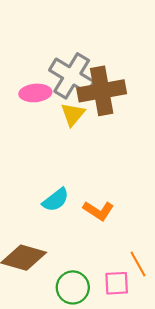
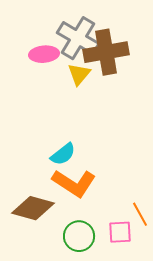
orange L-shape: (98, 211) -> (74, 183), moved, size x1.5

